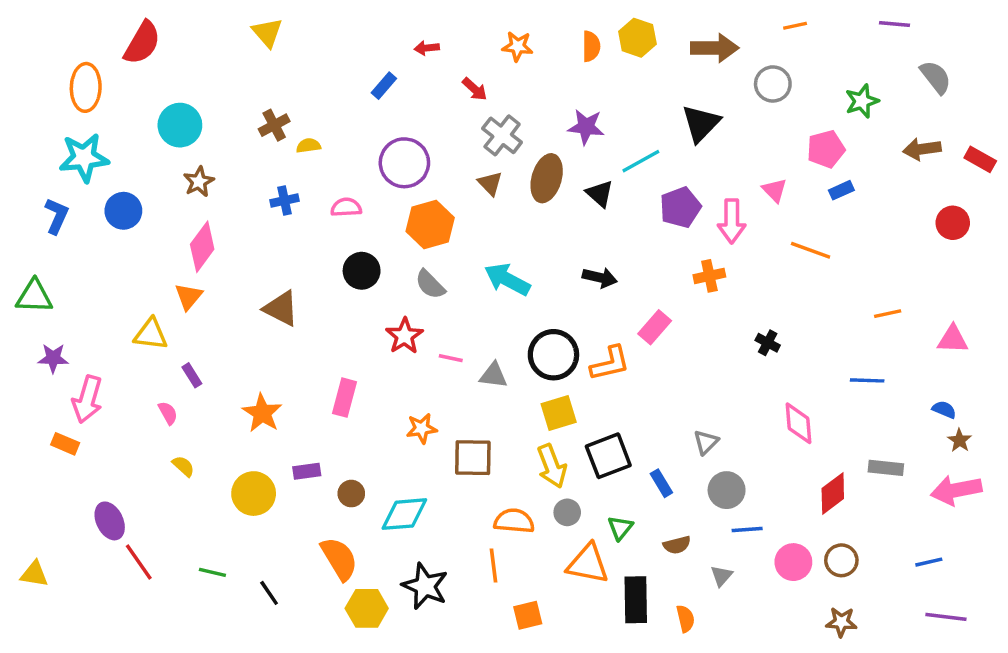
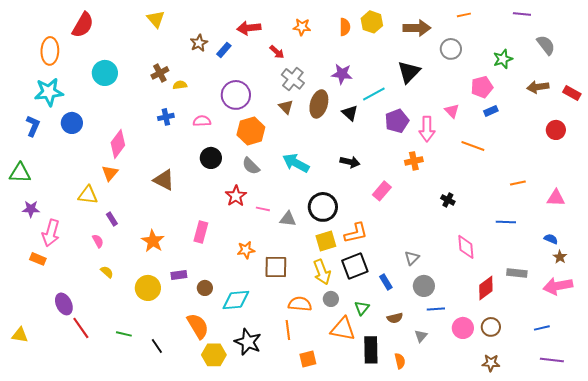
red arrow: (427, 48) -> (249, 28), size x1.6
brown star: (199, 182) -> (199, 43), moved
orange L-shape: (610, 363) -> (356, 233), moved

